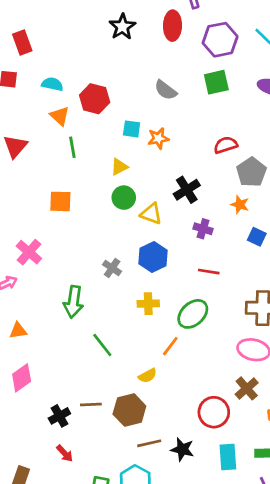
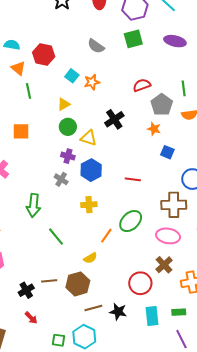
cyan square: (132, 129) -> (72, 76), turned 32
purple cross: (203, 229) -> (68, 156), moved
green ellipse: (193, 314) -> (131, 221), moved

